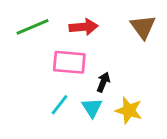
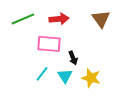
black arrow: (103, 82) -> (73, 58), turned 136

